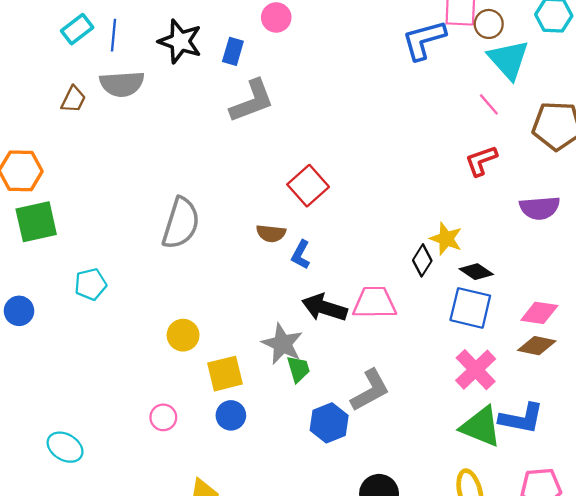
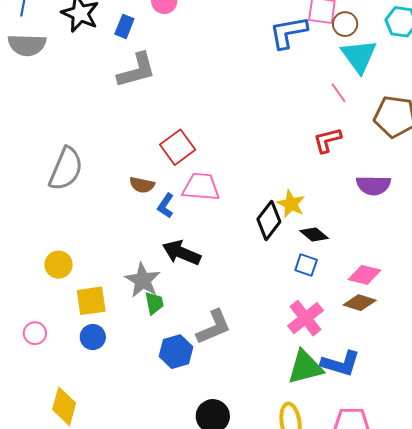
black diamond: (422, 260) -> (269, 220), size x1.4
pink trapezoid: (375, 303) -> (201, 187), moved
blue square: (470, 308) -> (306, 265), size x0.6
green triangle: (481, 427) -> (305, 367), turned -42

